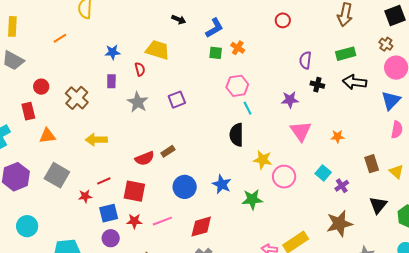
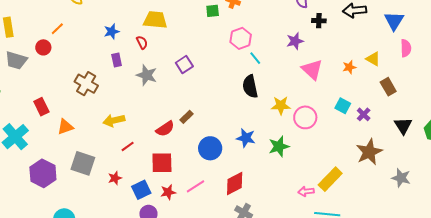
red circle: (41, 87) -> (43, 47), moved
yellow triangle: (396, 172) -> (373, 59), moved
red line: (104, 181) -> (128, 146), moved

